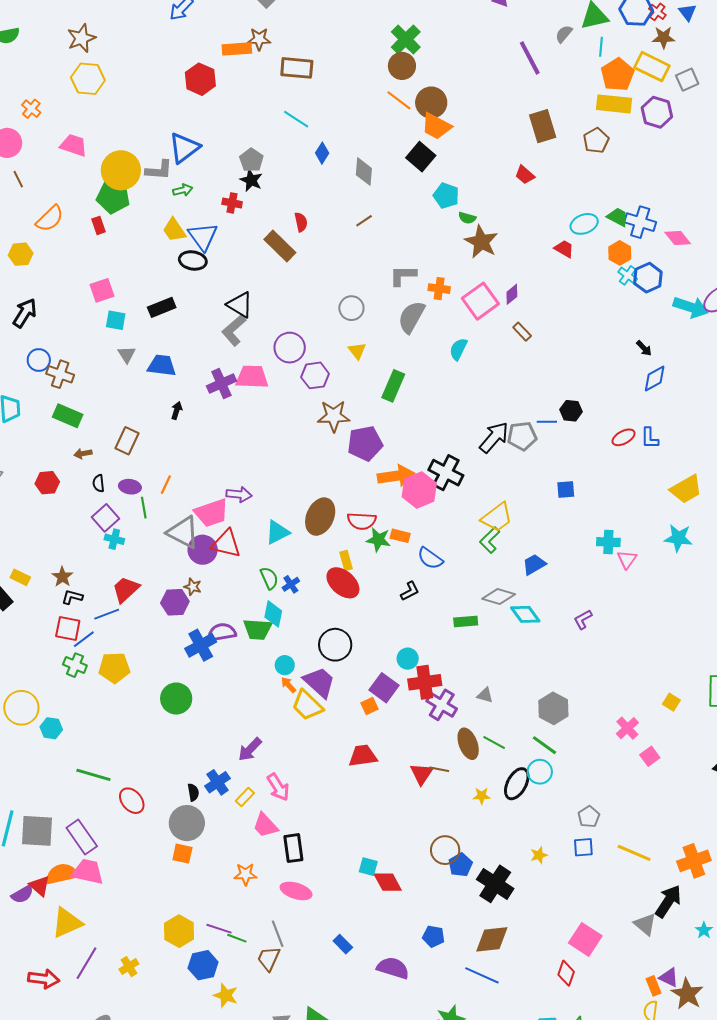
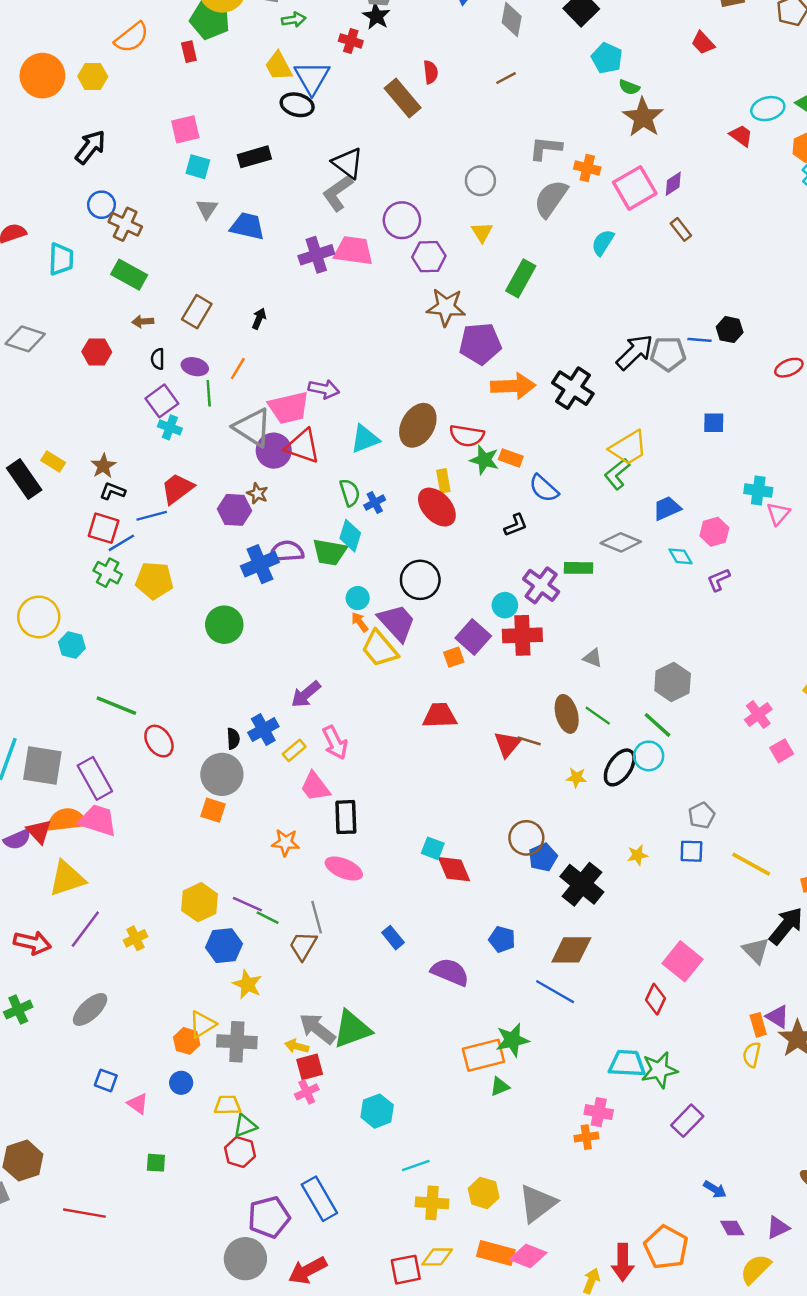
black arrow: (177, 410) -> (259, 319), moved
pink hexagon: (419, 490) -> (714, 532), moved, size x0.7
cyan diamond: (525, 614) -> (681, 556), moved, size x0.7
purple cross: (442, 705) -> (541, 585), moved

